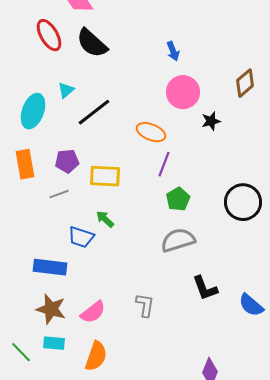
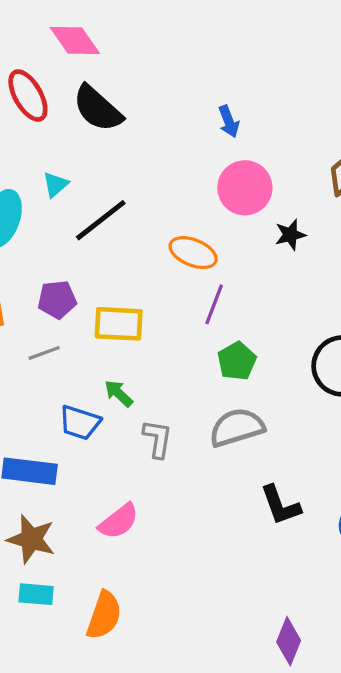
gray L-shape: (145, 305) -> (157, 439), moved
pink semicircle: (93, 312) -> (119, 521), moved

